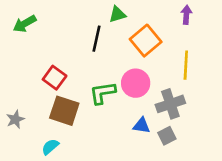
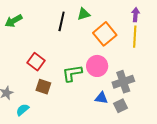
black line: (96, 39) -> (62, 21), moved
yellow line: (186, 65) -> (135, 37), moved
brown square: (64, 111) -> (43, 87), size x0.7
cyan semicircle: (50, 147) -> (23, 110), moved

